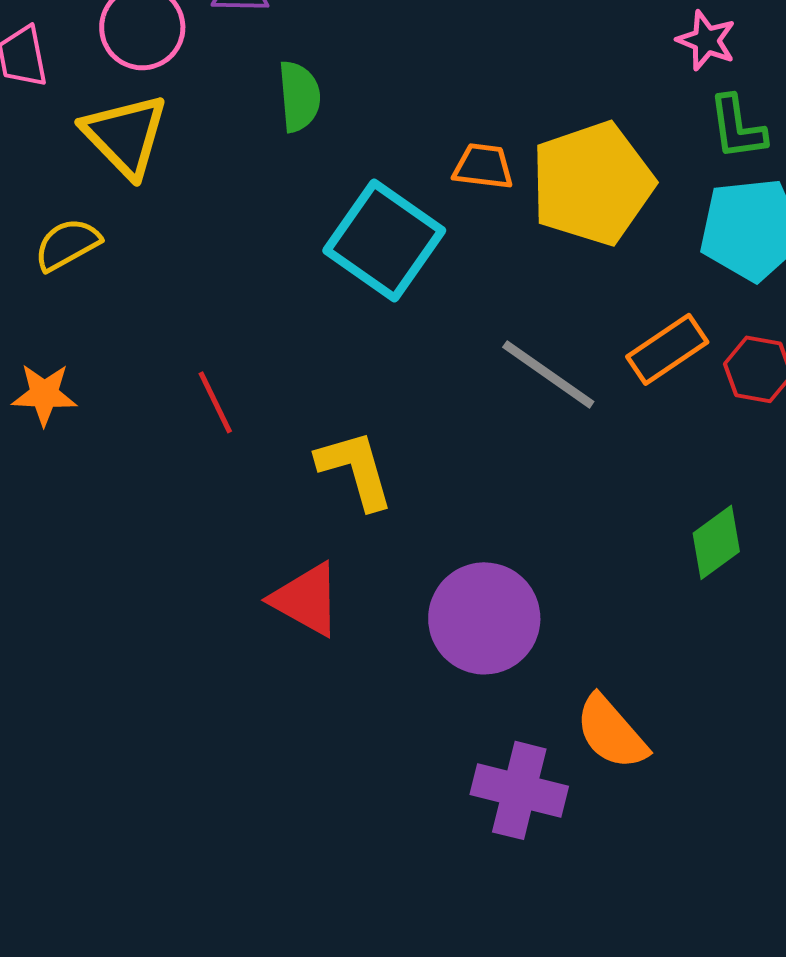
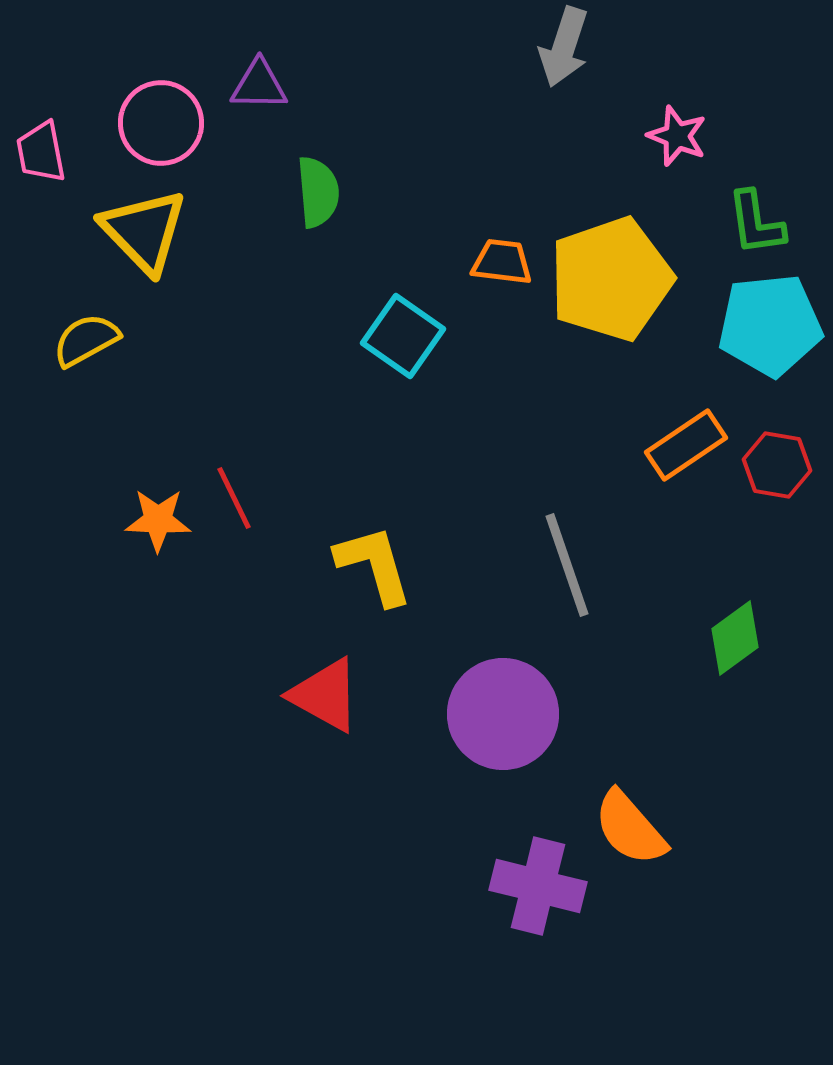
pink star: (706, 40) -> (677, 136), moved
cyan square: (384, 240) -> (403, 336), size x0.7
gray line: (548, 374) -> (567, 565), moved, turned 36
orange star: (44, 394) -> (158, 520), moved

